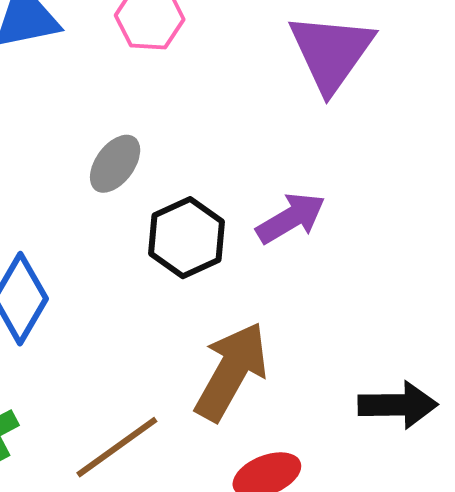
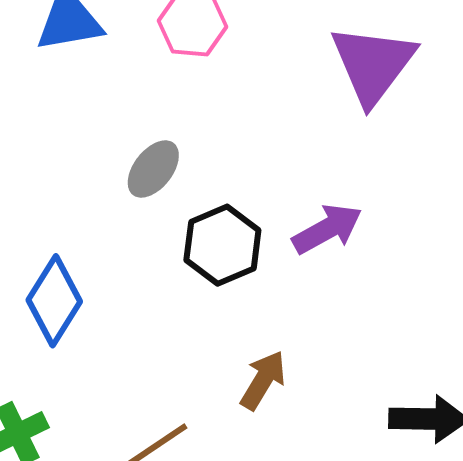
brown arrow: (231, 371) -> (263, 380), size x0.6

